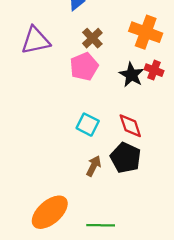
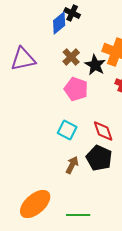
pink pentagon: (84, 67) -> (76, 89), moved, turned -30
black star: (131, 75) -> (95, 65), moved

